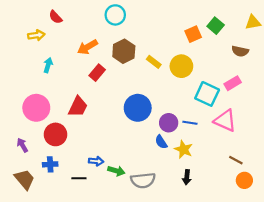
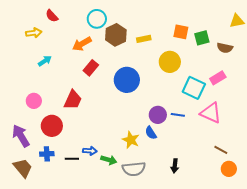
cyan circle: (115, 15) -> (97, 19), moved
green square: (216, 26) -> (202, 38), moved, turned 35
orange square: (193, 34) -> (181, 32), turned 35
brown hexagon: (124, 51) -> (116, 35), moved
yellow rectangle: (154, 62) -> (144, 39), moved, turned -48
cyan arrow: (48, 65) -> (45, 61), turned 40
pink circle: (36, 108) -> (34, 101), size x0.6
blue circle: (138, 108) -> (127, 80), moved
purple arrow: (22, 145) -> (21, 136), size x1.6
yellow star: (184, 149) -> (131, 140), moved
black line: (79, 178) -> (72, 159), moved

